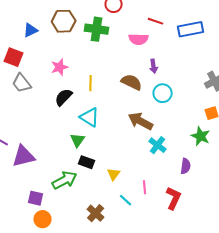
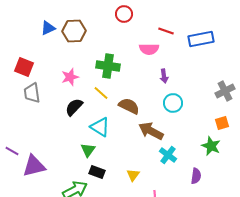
green cross: (97, 29) -> (108, 66), moved
blue triangle: (31, 30) -> (48, 28), moved
brown semicircle: (132, 82) -> (129, 106), moved
gray trapezoid: (22, 83) -> (32, 93), turned 30
yellow line: (91, 83) -> (101, 93), turned -49
yellow triangle: (114, 174) -> (133, 175), moved

